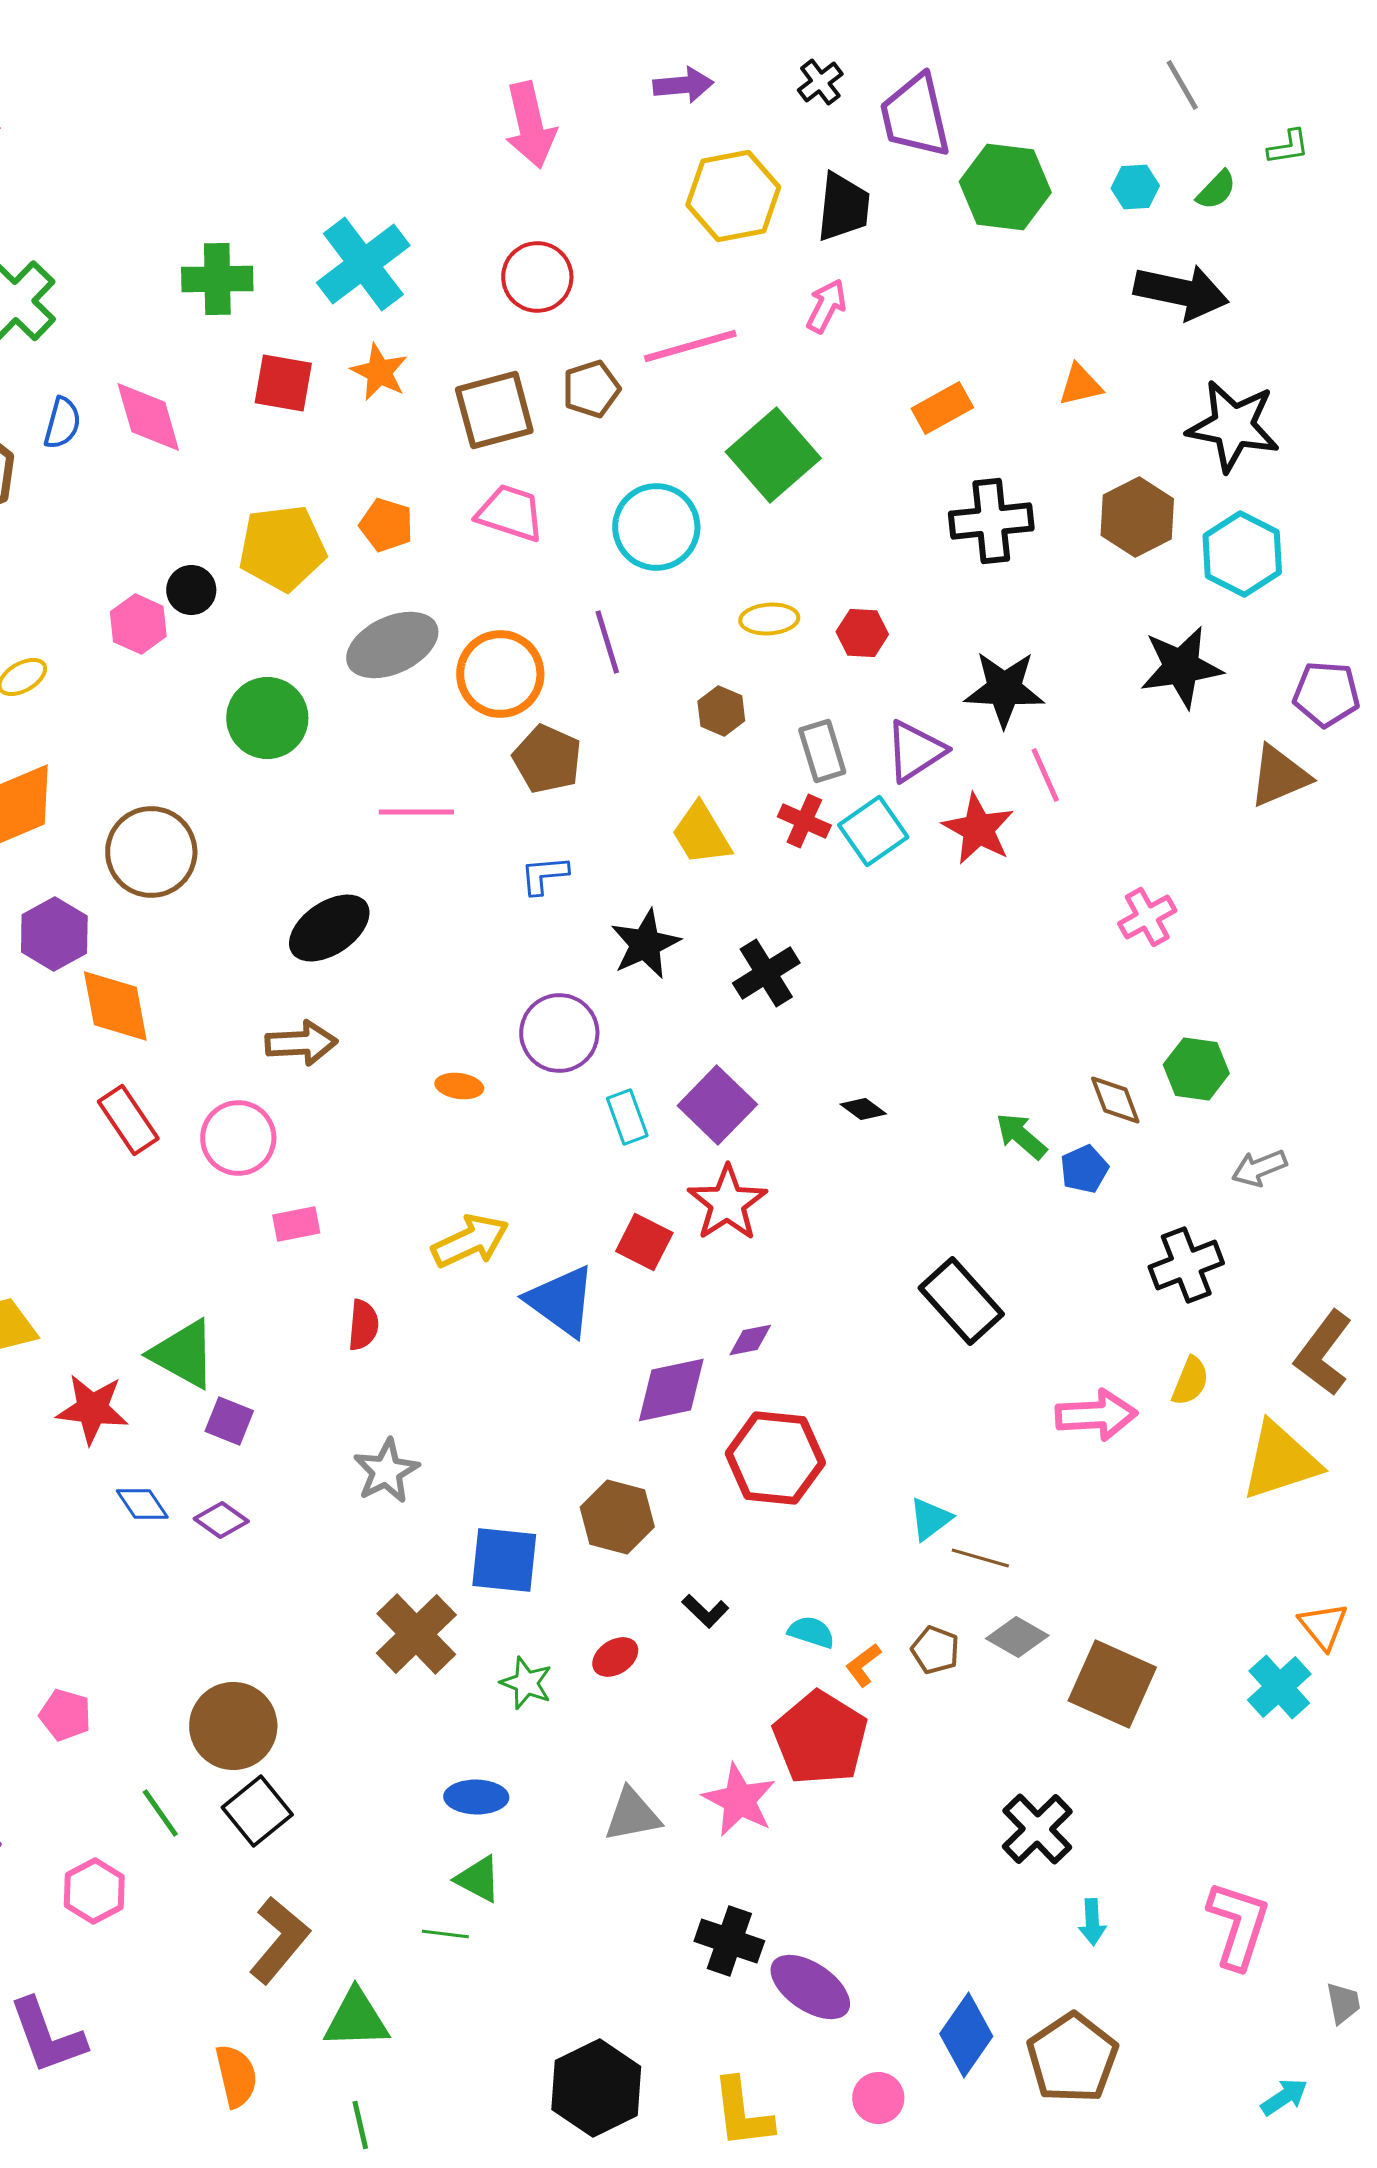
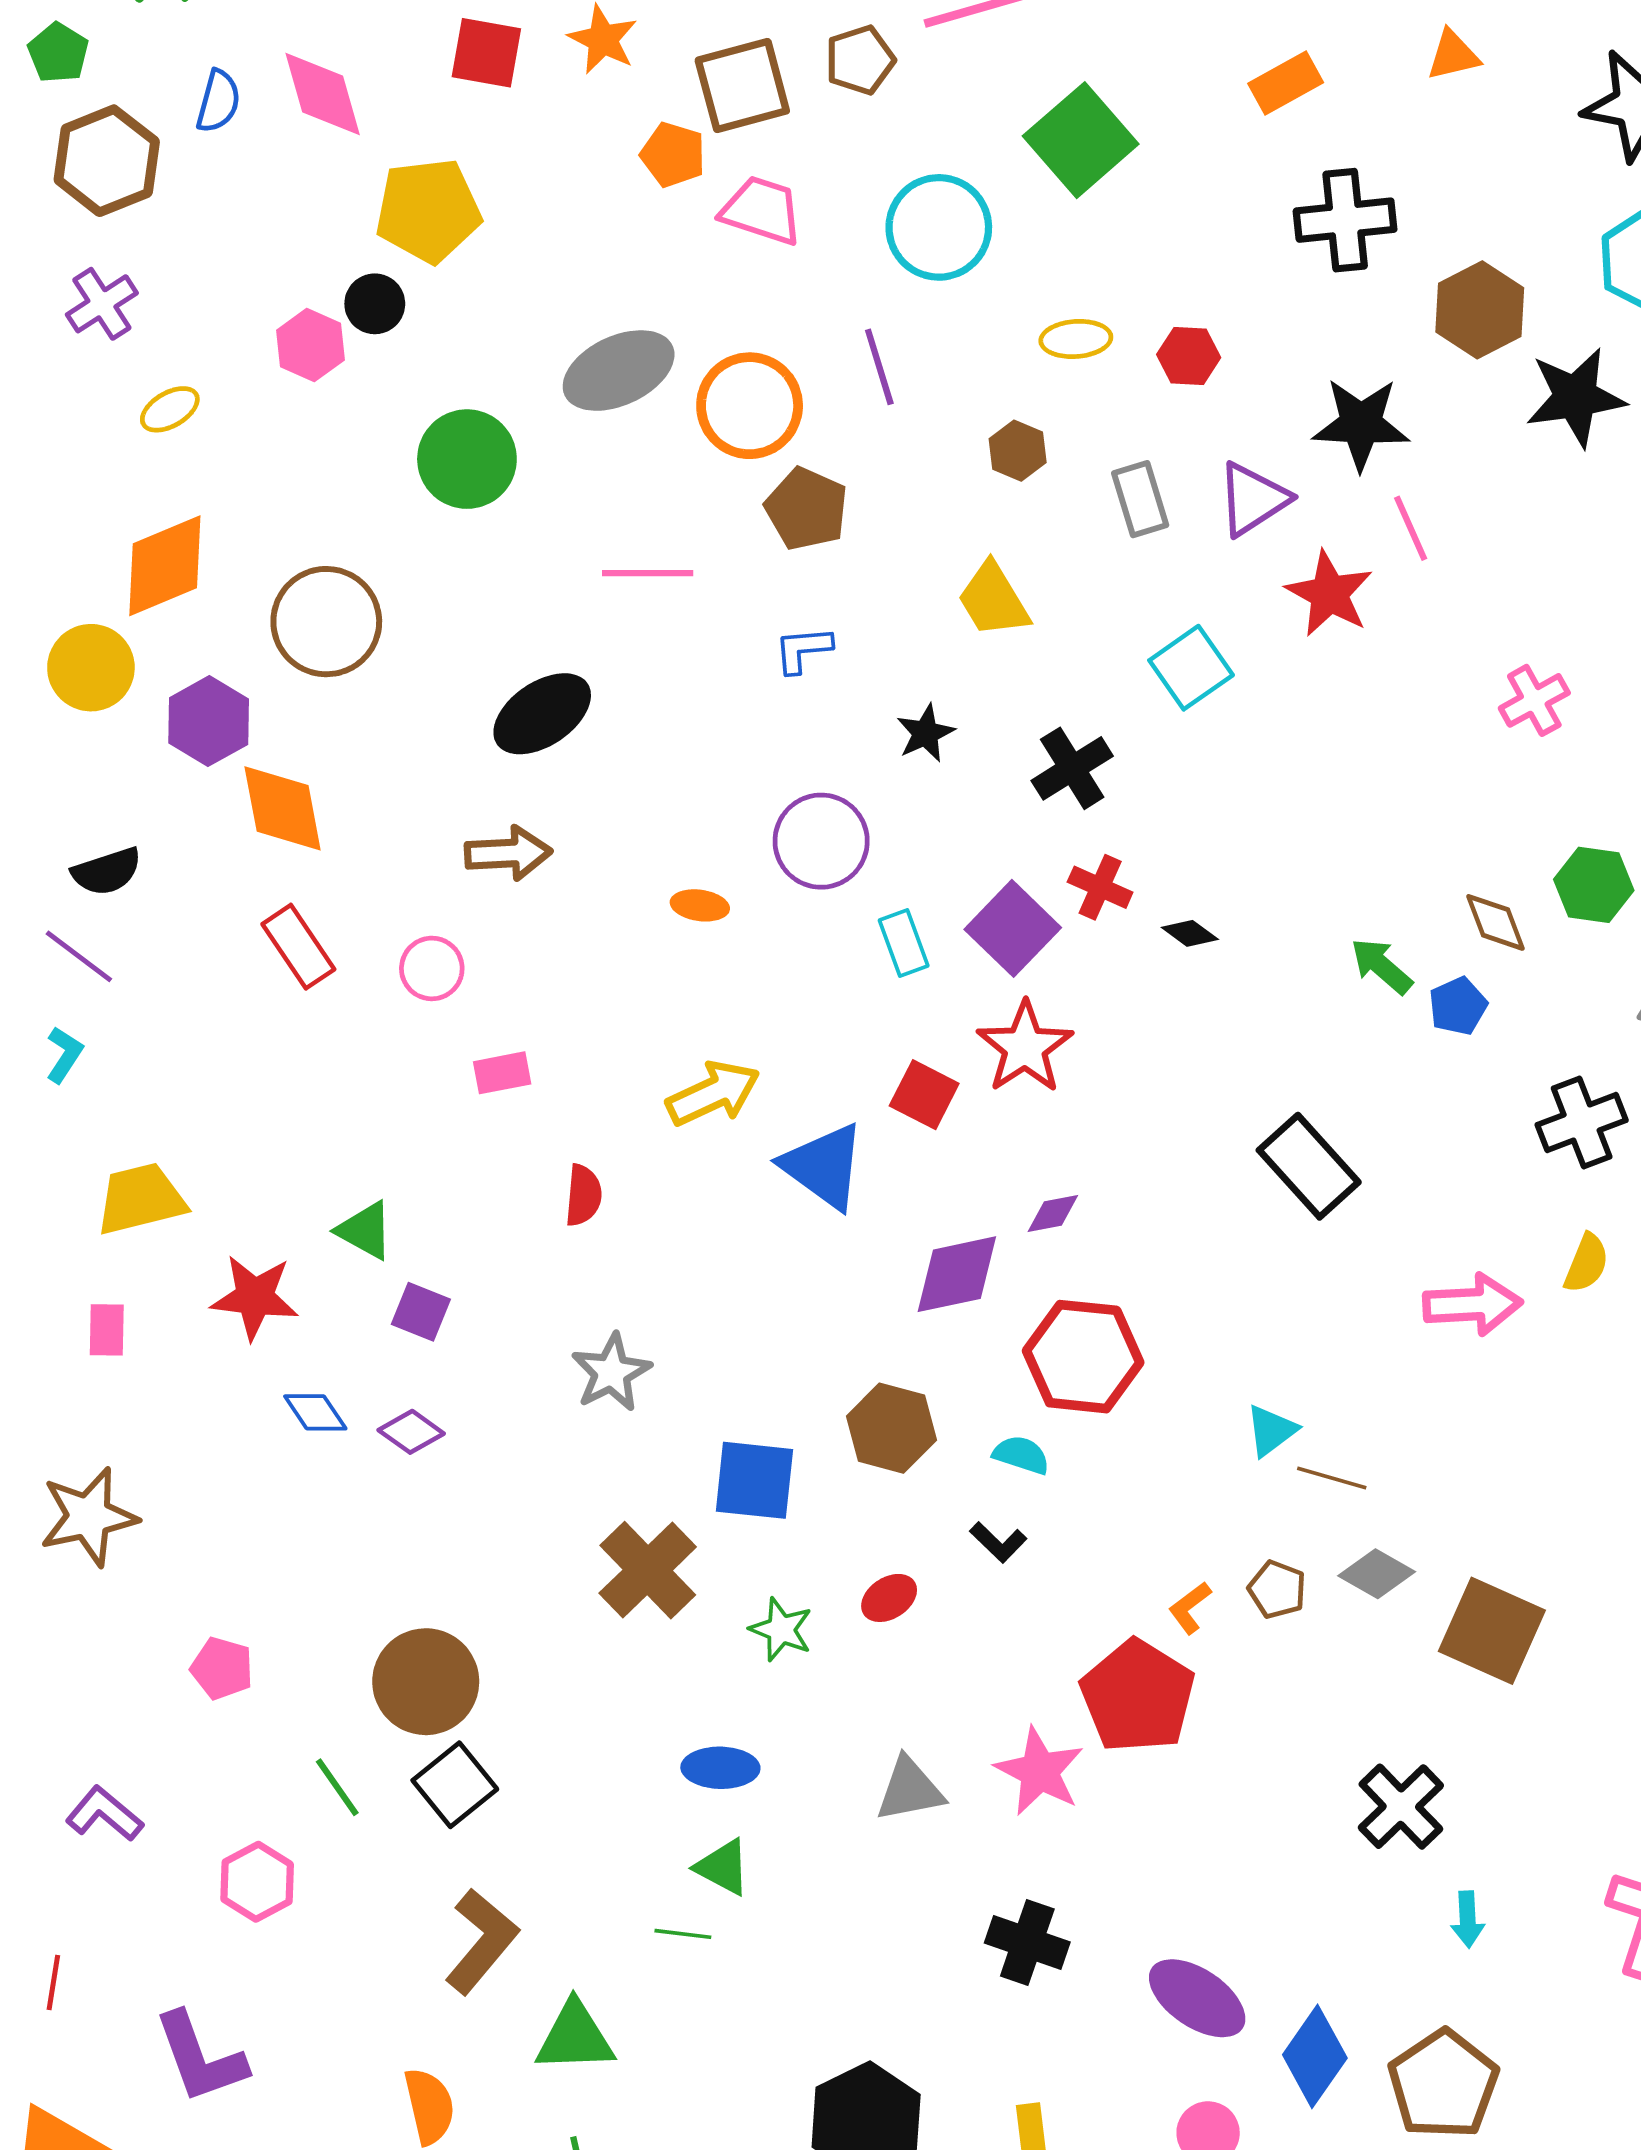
brown hexagon: (1137, 517) -> (1480, 310), moved
orange pentagon: (386, 525) -> (673, 155), moved
yellow pentagon: (282, 548) -> (428, 210), moved
red cross: (804, 821) -> (1100, 887), moved
cyan square: (873, 831) -> (1191, 668), moved
black star: (645, 944) -> (925, 733), size x0.7
pink circle: (238, 1138) -> (432, 968), size x0.7
green triangle: (183, 1354) -> (365, 1230), size x0.7
cyan semicircle: (811, 1632) -> (1021, 1455), moved
purple ellipse: (810, 1987) -> (1197, 1998), moved

